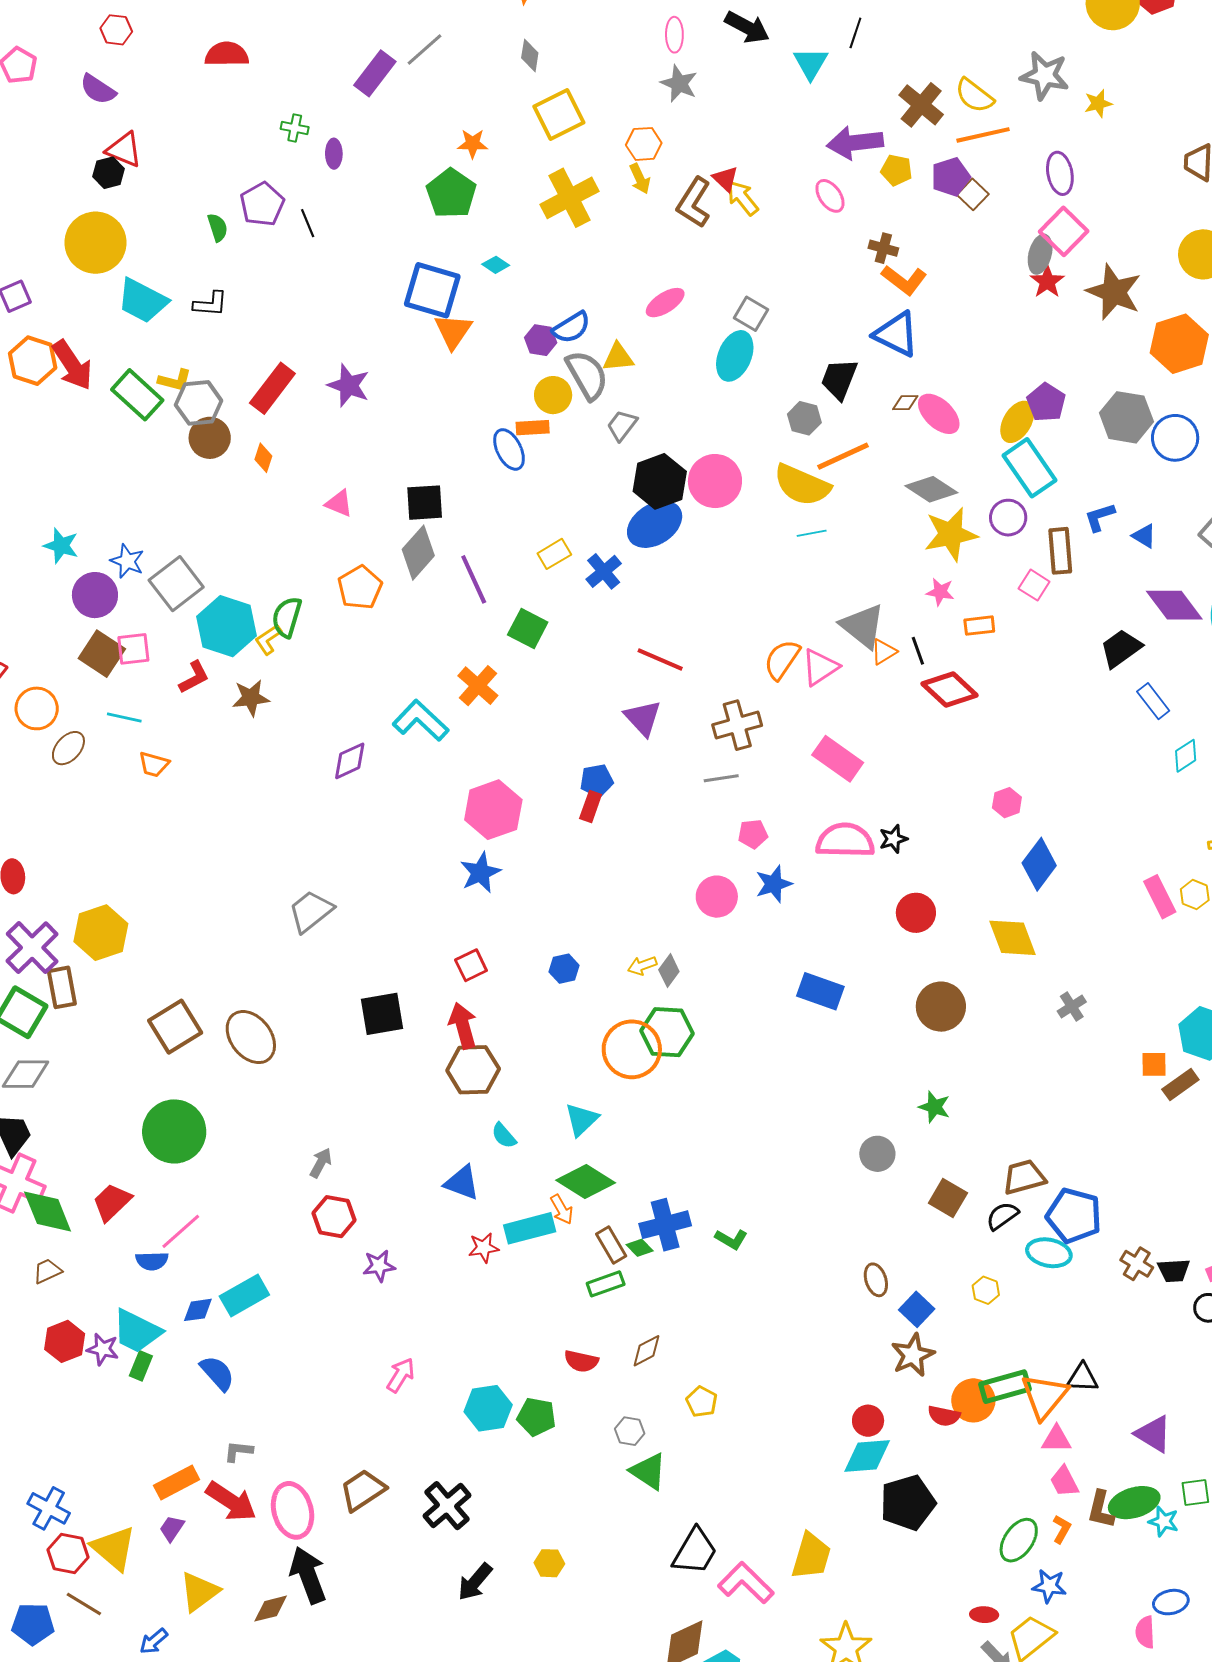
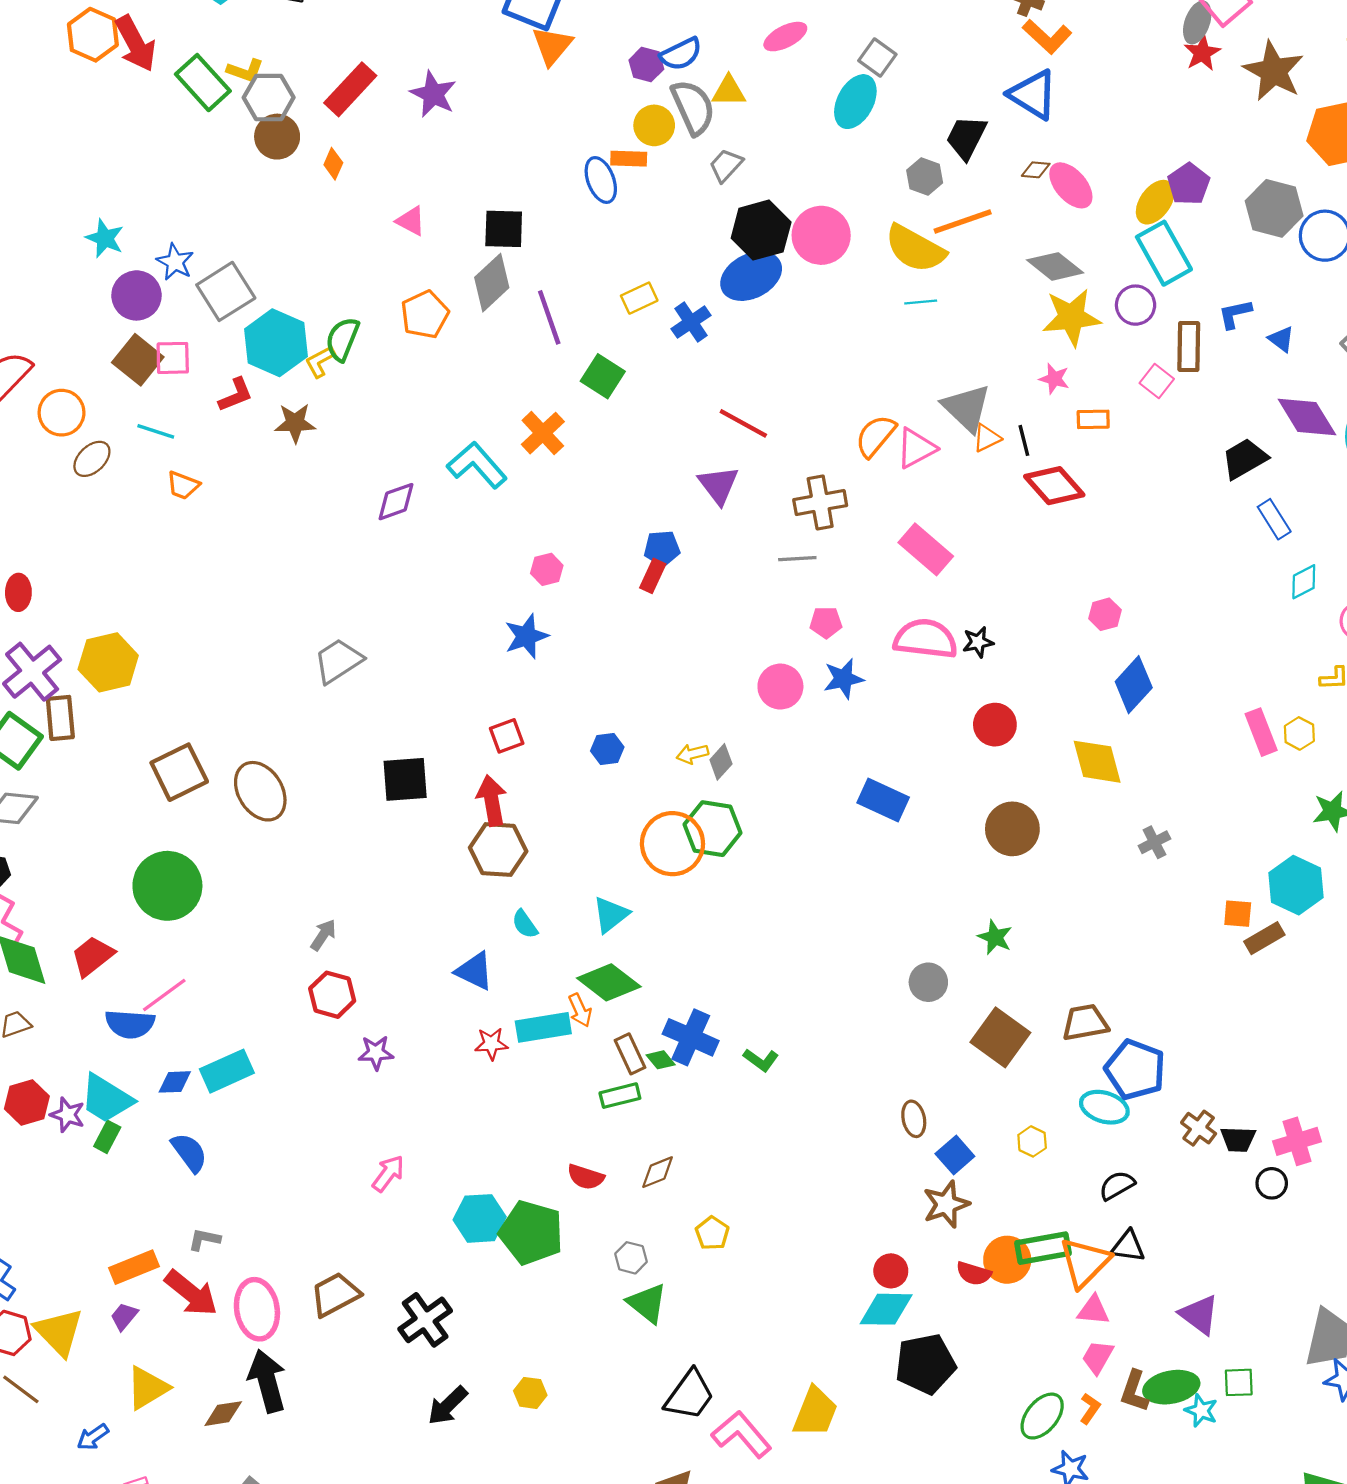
pink hexagon: (493, 810) -> (547, 569), size x0.5
brown square: (948, 1198) -> (1000, 1037), size x1.4
black semicircle: (1002, 1216) -> (1117, 1185), moved
blue cross: (665, 1225) -> (691, 1037), turned 33
blue semicircle: (152, 1261) -> (130, 1024), size x1.4
green pentagon: (536, 1417) -> (531, 1233), size x1.5
pink trapezoid: (1064, 1481) -> (1098, 1357), turned 52

